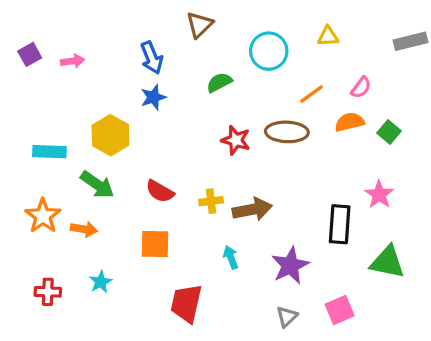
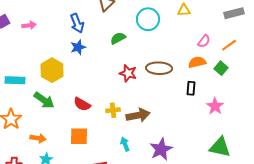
orange line: (312, 94) -> (229, 45), moved
black rectangle: (340, 224) -> (191, 88), moved, size x0.6
orange arrow: (84, 229) -> (38, 138), moved

